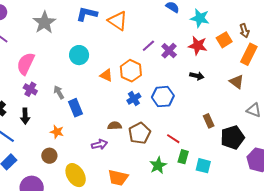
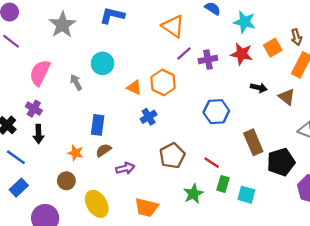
orange triangle: (118, 21) -> (173, 26), moved
purple cross: (169, 51) -> (208, 59), turned 35
black arrow: (197, 76) -> (259, 88), moved
purple cross: (30, 89) -> (34, 109), moved
gray arrow: (59, 92) -> (76, 82), moved
blue hexagon: (163, 97) -> (216, 112), moved
blue cross: (134, 99) -> (149, 117), moved
blue rectangle: (76, 108) -> (98, 125), turned 30
brown rectangle: (209, 121) -> (253, 142), size x1.5
brown semicircle: (115, 126) -> (104, 150), moved, turned -32

